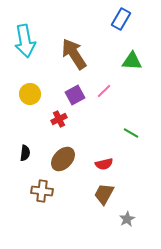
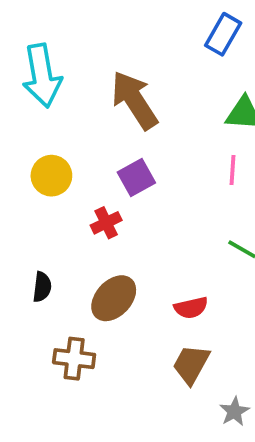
pink line: (104, 91) -> (233, 170), moved, turned -42

